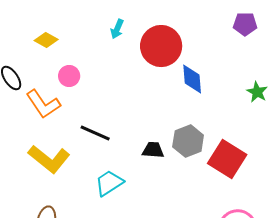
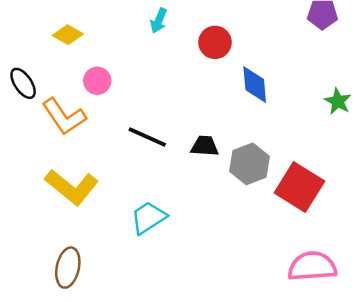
red circle: (161, 46) -> (215, 42), size x0.6
black line: (95, 133) -> (147, 137), moved
black trapezoid: (153, 150) -> (205, 146), moved

